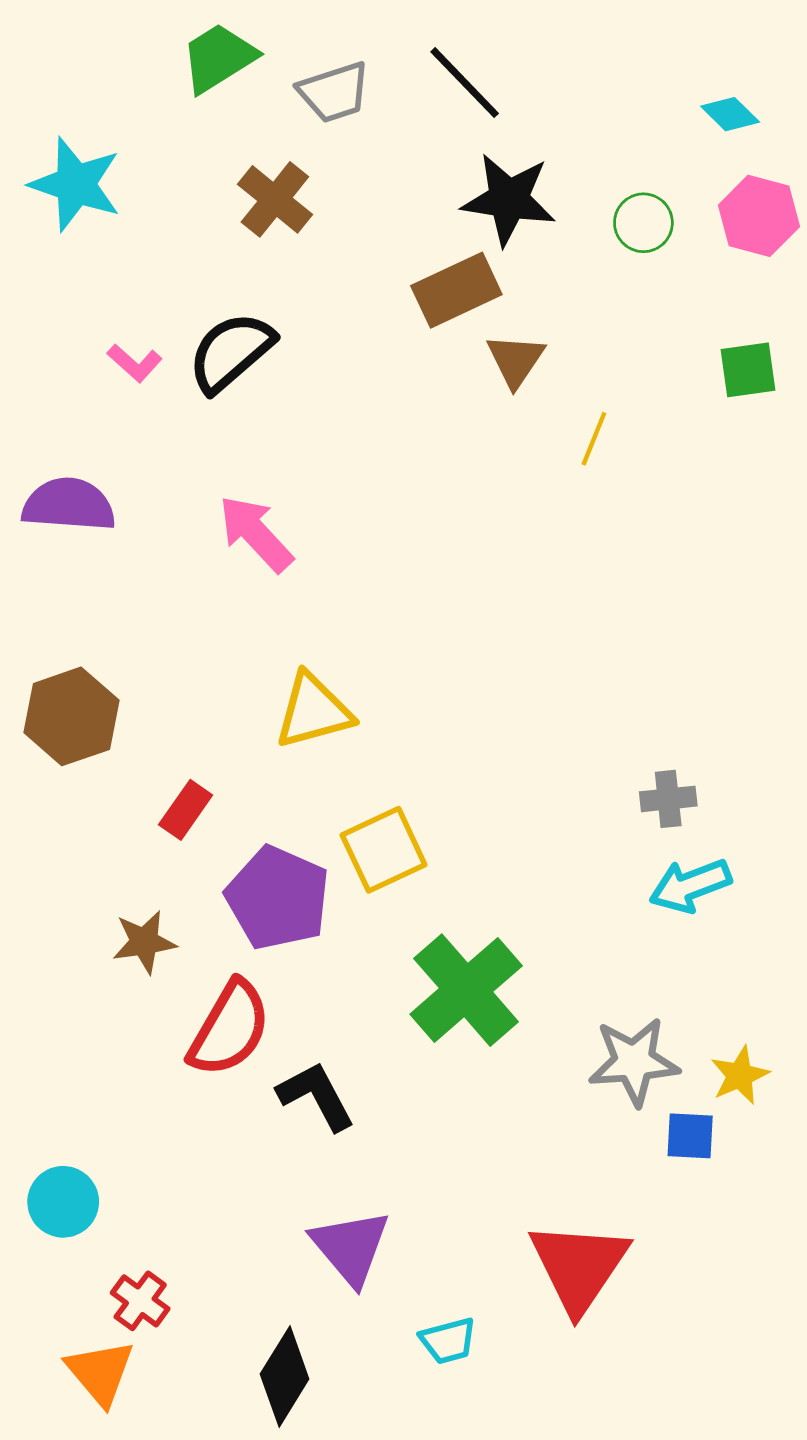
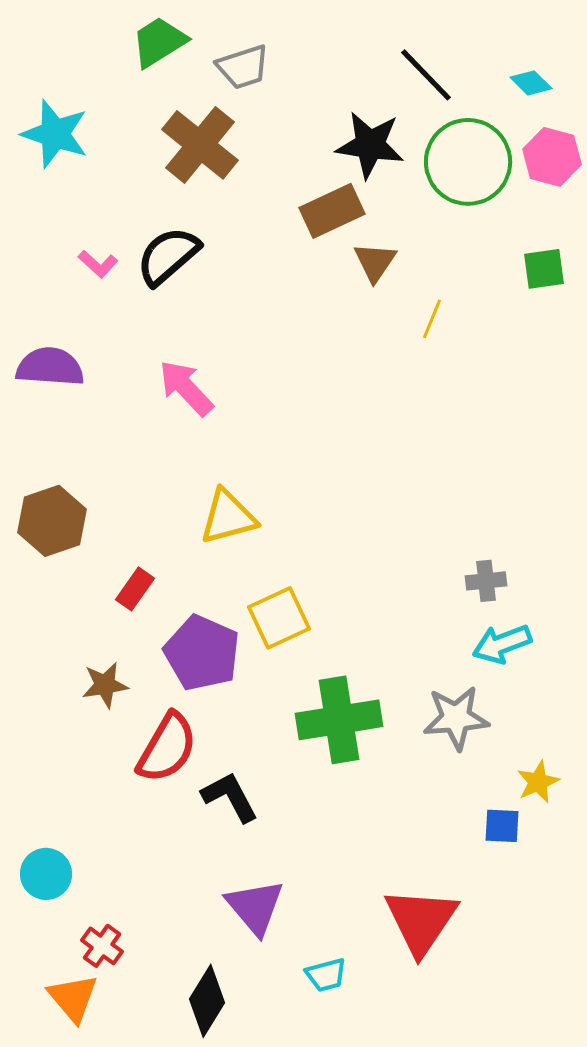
black line: (465, 83) -> (426, 75), moved
brown cross: (275, 199) -> (200, 145), size x1.4
green circle: (643, 223) -> (468, 162), size x2.0
green cross: (466, 990) -> (339, 720), turned 32
gray star: (634, 1062) -> (456, 718), moved

